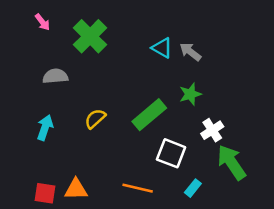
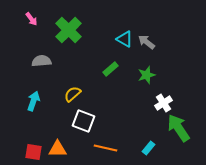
green rectangle: (149, 115) -> (110, 69), moved, size x0.6
white square: (171, 153) -> (84, 121), moved

